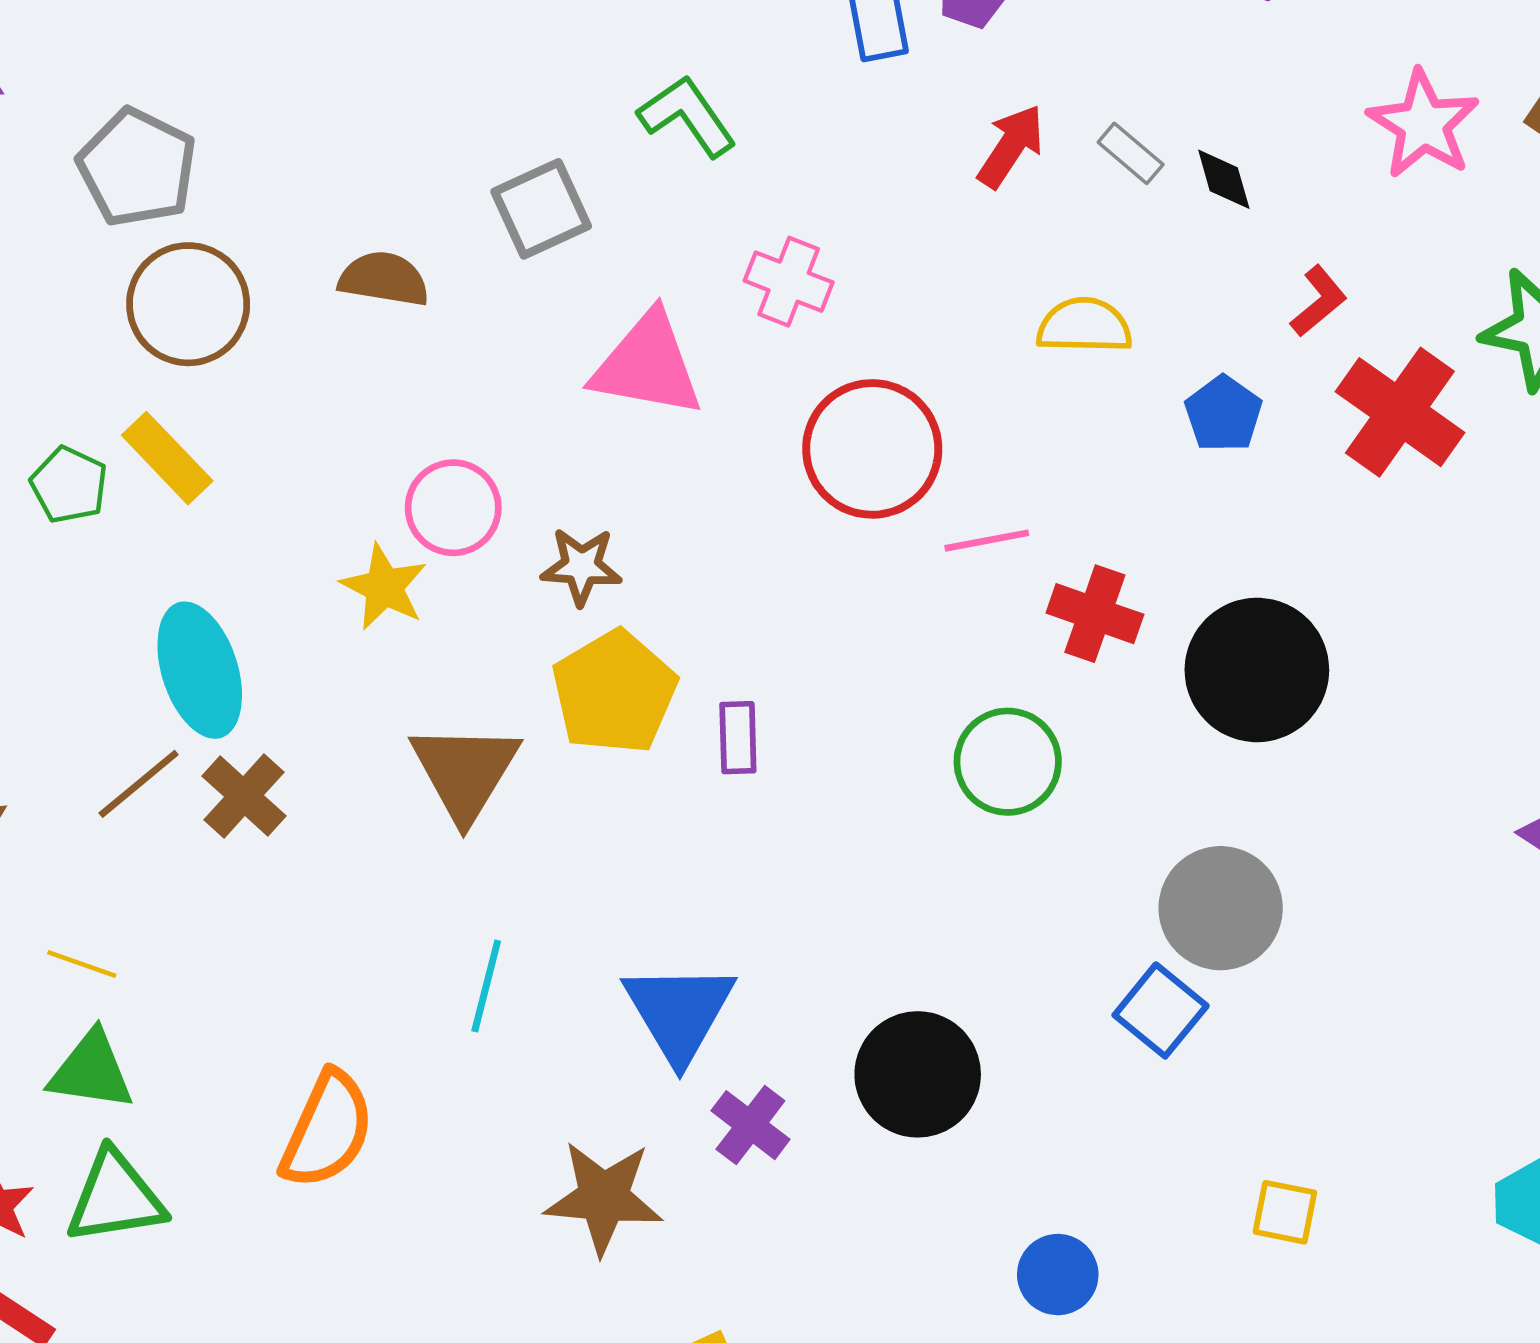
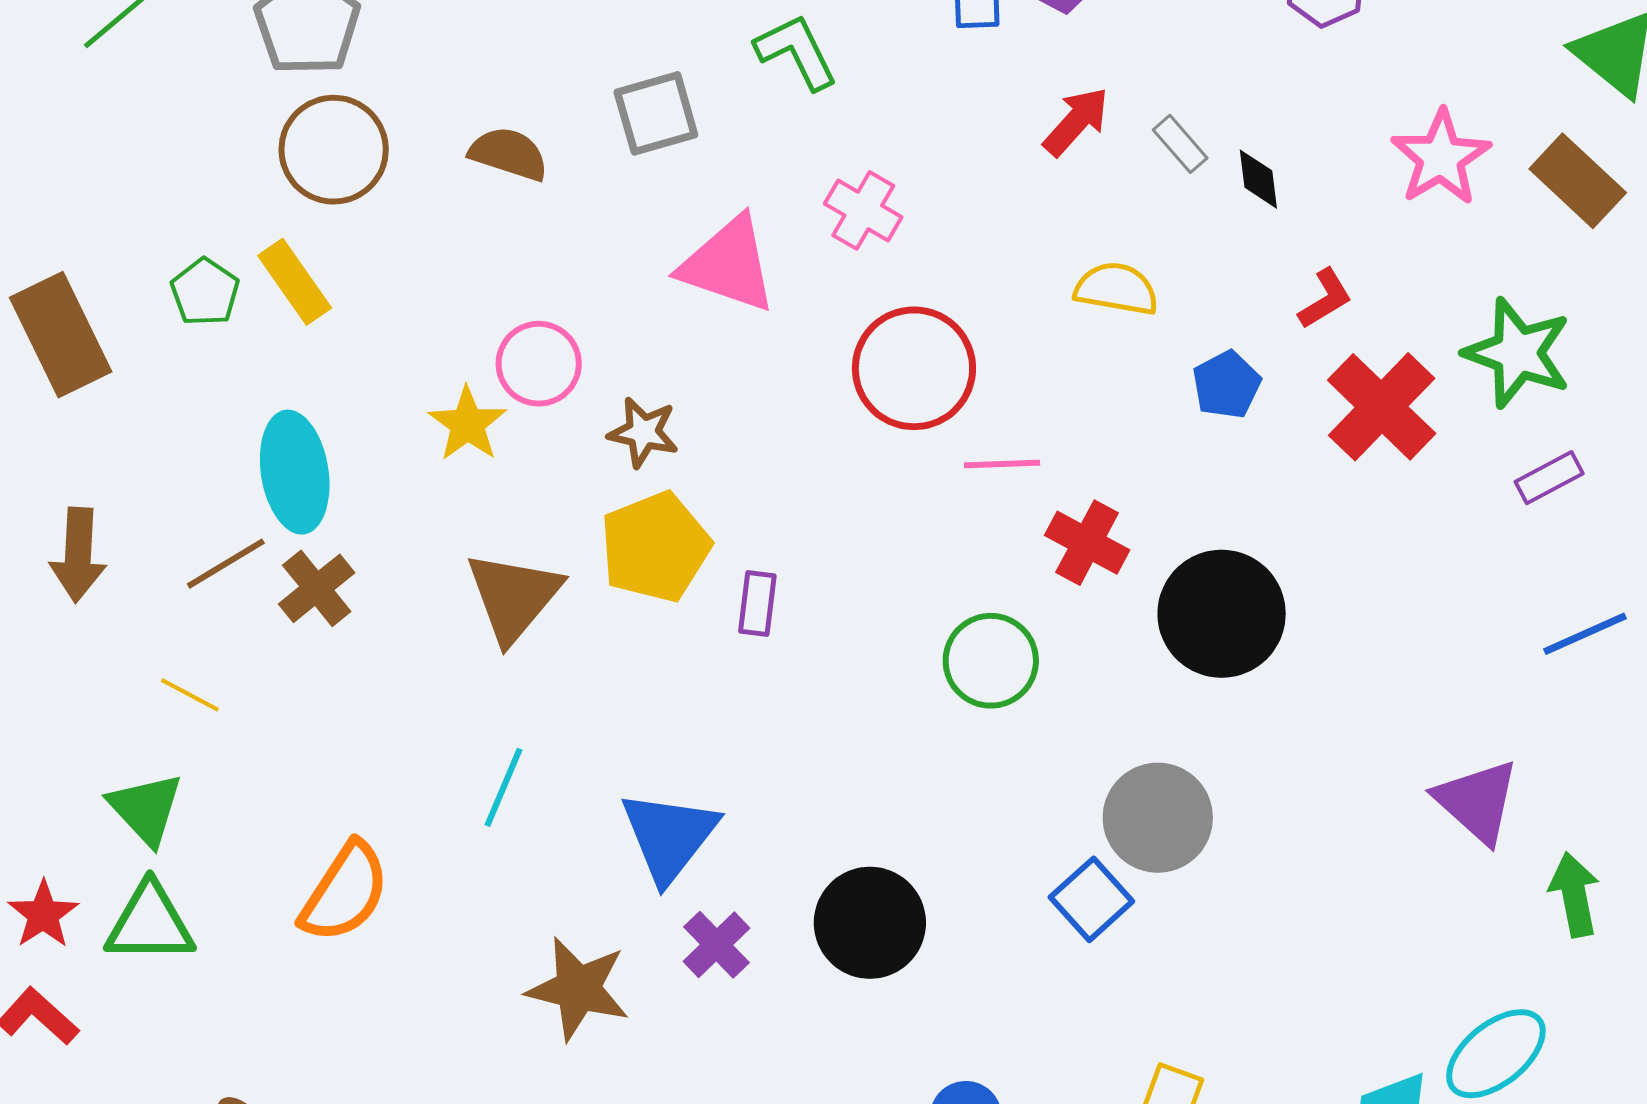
yellow line: (82, 964) -> (190, 695), moved
green triangle: (91, 1071) -> (146, 809), turned 30

